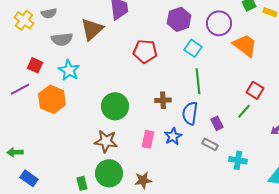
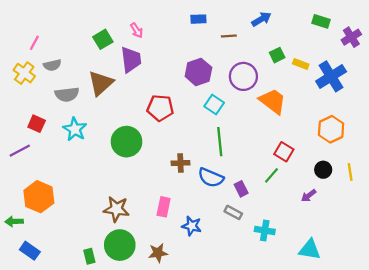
orange hexagon: (52, 99) -> (39, 197), moved
green circle: (115, 106) -> (127, 142), moved
blue semicircle: (190, 113) -> (211, 178), turned -75
blue star: (173, 136) -> (192, 226), moved, turned -30

